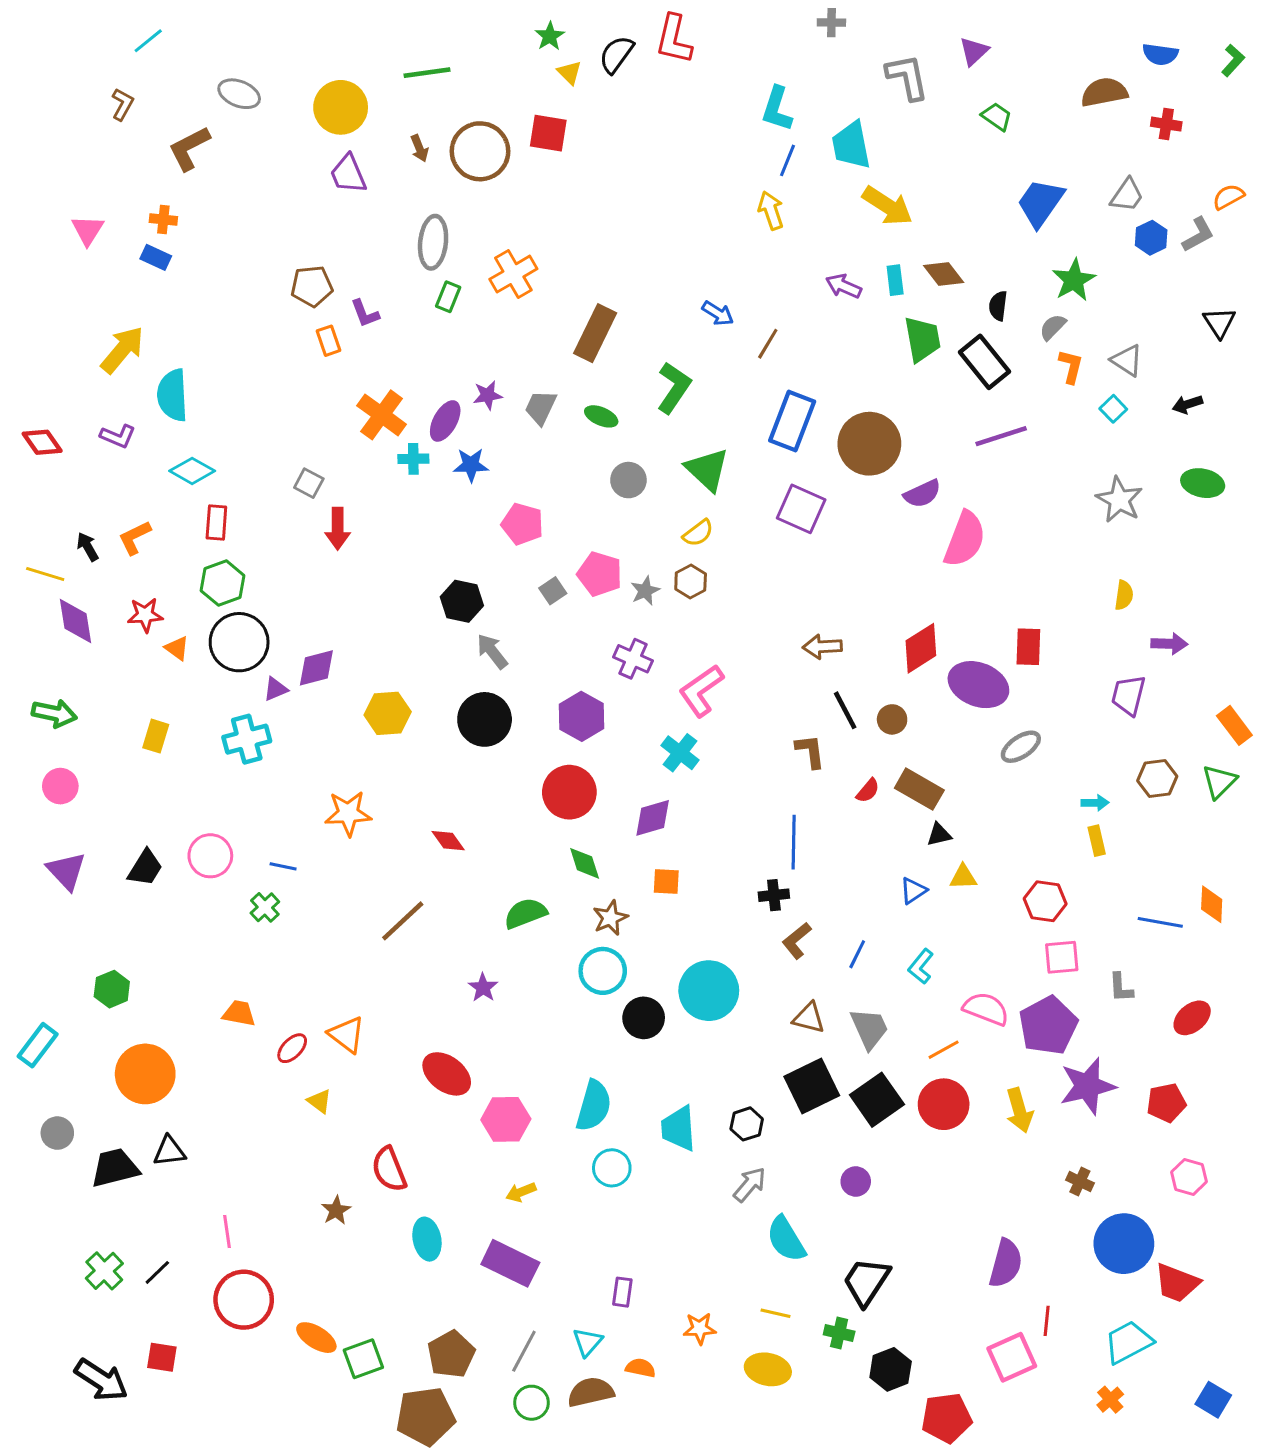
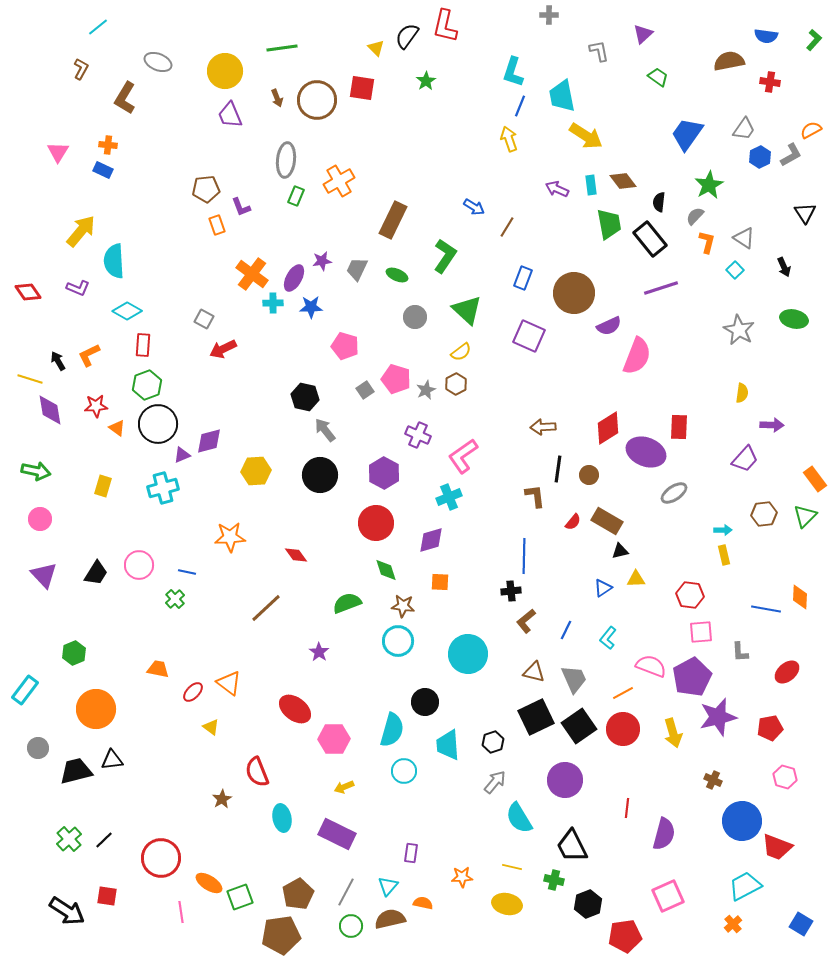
green star: (550, 36) -> (426, 81), moved
gray L-shape: (907, 77) -> (599, 51), size x0.7
brown L-shape: (189, 148) -> (125, 98), turned -32
black arrow: (1188, 404) -> (784, 267), turned -96
blue rectangle: (792, 421) -> (523, 278), size x0.6
red arrow: (338, 529) -> (223, 349), turned 64
purple trapezoid: (1128, 695) -> (745, 459), turned -152
black line: (845, 710) -> (558, 469), turned 36
cyan cross: (680, 753) -> (449, 497), turned 30
brown star: (610, 918) -> (403, 606), turned 30
black circle: (644, 1018) -> (425, 702), moved
purple circle: (856, 1182) -> (565, 780), size x1.8
pink line: (227, 1231) -> (181, 912), moved
black trapezoid: (866, 1281) -> (572, 846), turned -60
red line: (1047, 1321) -> (627, 808), moved

